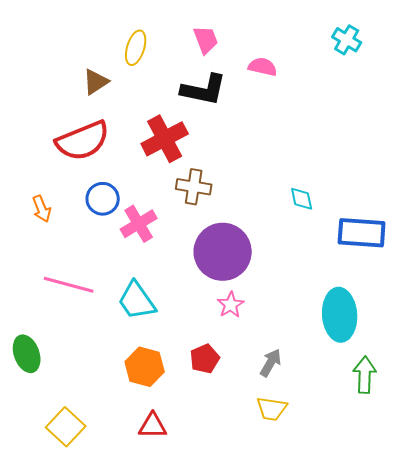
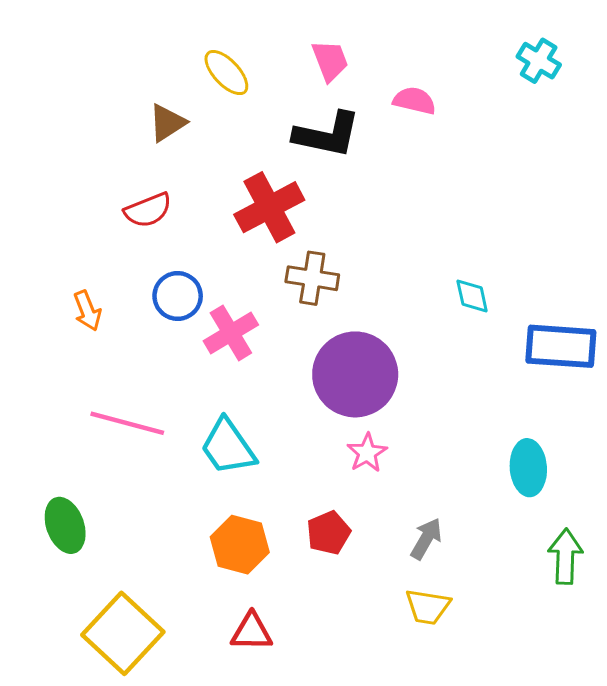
yellow ellipse: (136, 48) -> (226, 73), turned -60
red semicircle: (83, 141) -> (148, 210), size x0.6
cyan ellipse: (340, 315) -> (528, 468), size x0.7
yellow square: (66, 427) -> (123, 633), size x1.4

